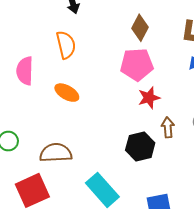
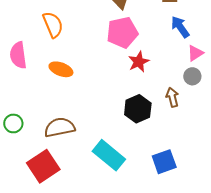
brown arrow: (168, 127) -> (172, 97), moved

